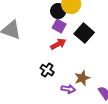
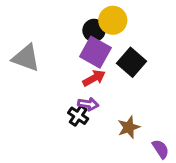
purple square: (59, 26) -> (95, 52), size x1.5
purple arrow: (68, 89) -> (88, 104), moved

